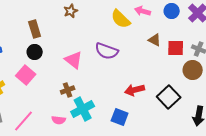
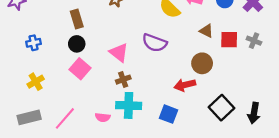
brown circle: (193, 70) -> (202, 63), moved
pink square: (26, 75) -> (80, 69), moved
brown cross: (68, 90) -> (123, 80), moved
black square: (169, 97) -> (221, 108), moved
cyan cross: (83, 109) -> (129, 105), turned 30

